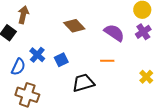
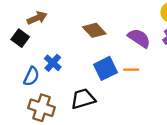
brown arrow: (23, 15) -> (37, 18), turned 54
blue square: (61, 60) -> (105, 68), moved, size x1.5
black trapezoid: (83, 83) -> (83, 99), moved

